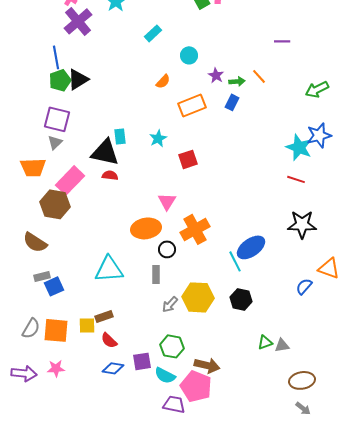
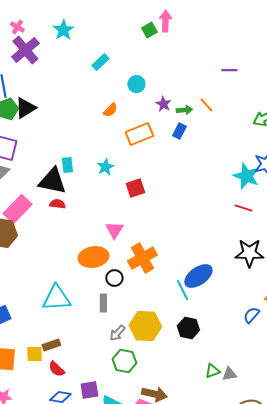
green hexagon: (172, 346) -> (124, 361), moved

